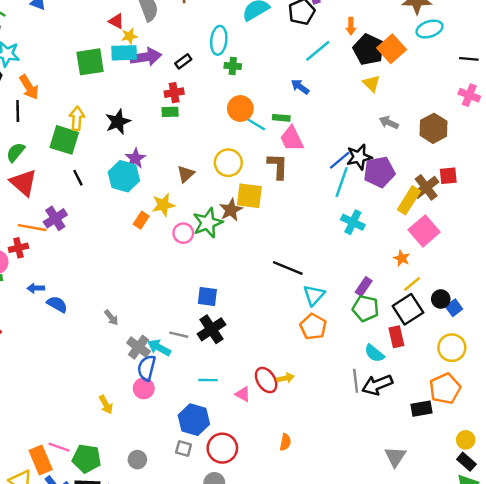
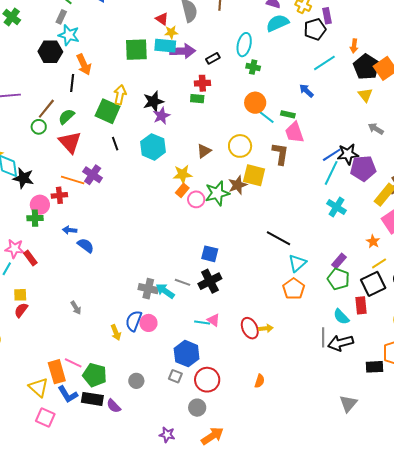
purple star: (135, 158) -> (161, 116), moved
purple cross: (55, 218) -> (93, 175), turned -30
orange rectangle: (141, 220) -> (182, 190), moved
gray arrow: (111, 318) -> (76, 308), moved
gray cross: (139, 347) -> (148, 289), turned -30
blue semicircle: (147, 368) -> (134, 321), moved
pink triangle: (243, 394) -> (214, 320), moved

